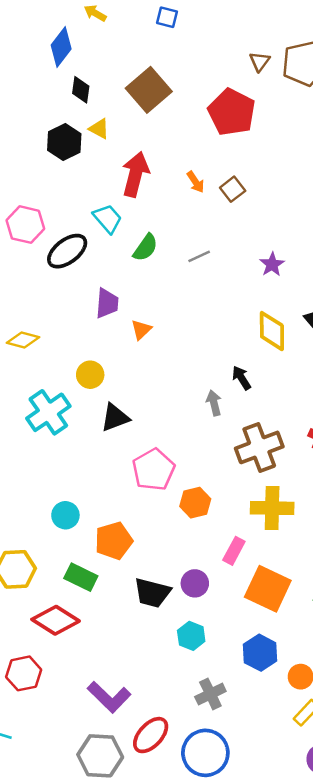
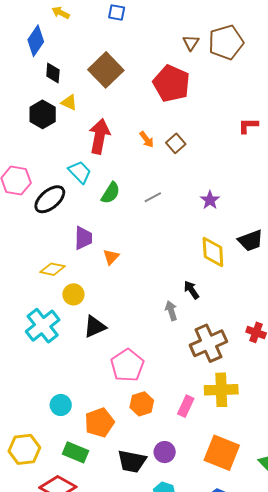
yellow diamond: (23, 340) -> (52, 269), moved
orange hexagon: (195, 503) -> (142, 404), moved
pink rectangle: (234, 551) -> (186, 406), moved

